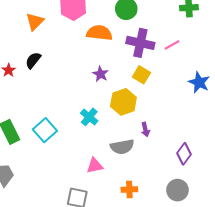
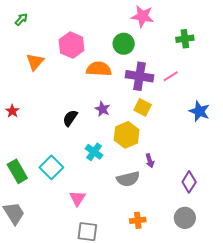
black semicircle: (33, 60) -> (70, 118), moved
pink triangle: (95, 166) -> (77, 198), moved, turned -42

